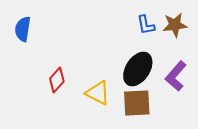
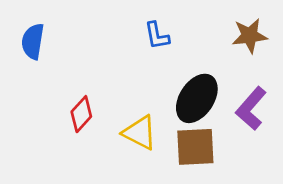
blue L-shape: (146, 25) -> (157, 36), moved

